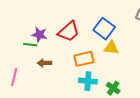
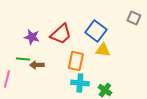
green line: (30, 45) -> (23, 59), moved
orange rectangle: (84, 59) -> (76, 61), turned -66

